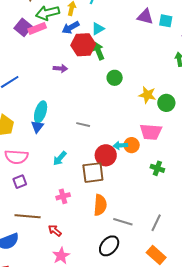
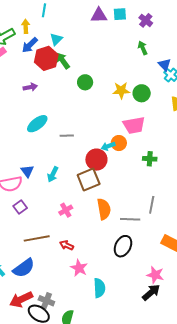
cyan ellipse: (41, 112) -> (37, 124), moved, turned 50
blue triangle: (37, 127) -> (27, 171), moved
gray line: (156, 223) -> (152, 205), moved

